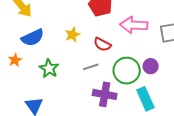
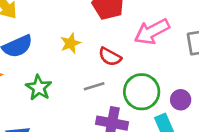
pink arrow: (134, 25) -> (152, 32), turned -32
purple circle: (151, 66) -> (181, 100), moved

